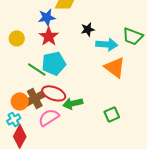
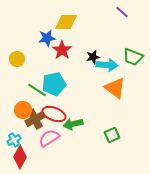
black star: (88, 29) -> (93, 57), moved
red star: (49, 36) -> (62, 50), moved
orange circle: (20, 101) -> (23, 110), moved

